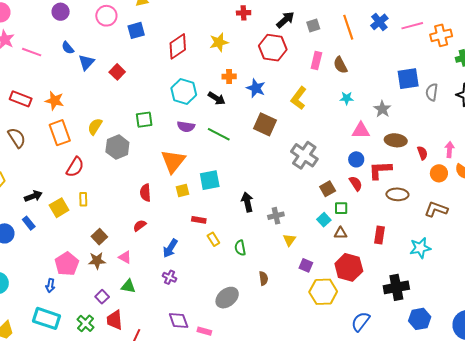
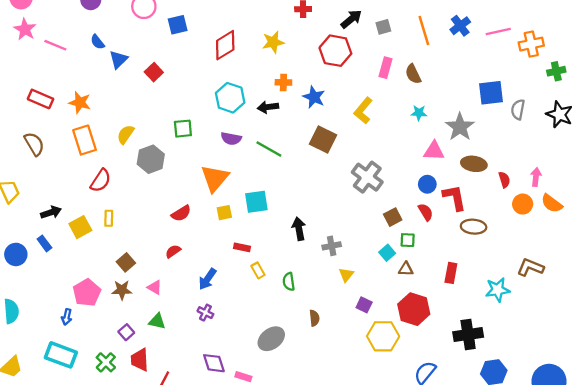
black arrow: (217, 98) -> (268, 107), turned 138
gray star: (382, 109) -> (460, 127), size x1.4
red L-shape: (380, 170) -> (454, 198), turned 80
red semicircle: (145, 193) -> (181, 213), turned -120
brown L-shape: (436, 209) -> (530, 267), moved

